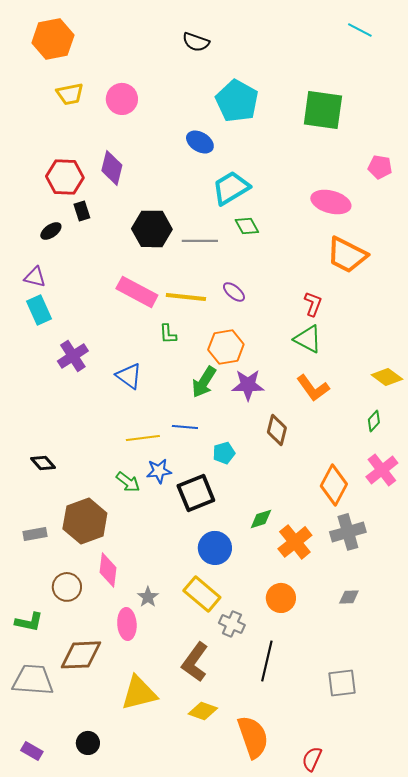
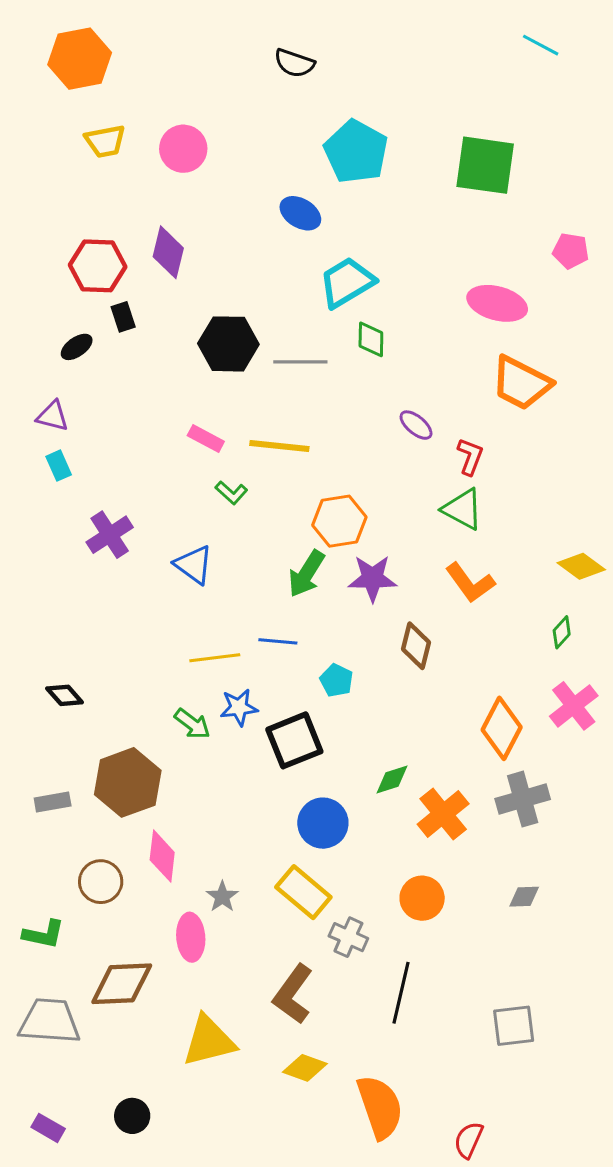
green diamond: (247, 226) -> (371, 339), turned 30
pink rectangle: (137, 292) -> (206, 439), size x0.6
purple ellipse: (234, 292) -> (416, 425), moved
cyan rectangle: (39, 310) -> (59, 466), size x0.7
green L-shape: (168, 334) -> (231, 493), moved, turned -45
cyan pentagon: (224, 453) -> (336, 680), turned -30

